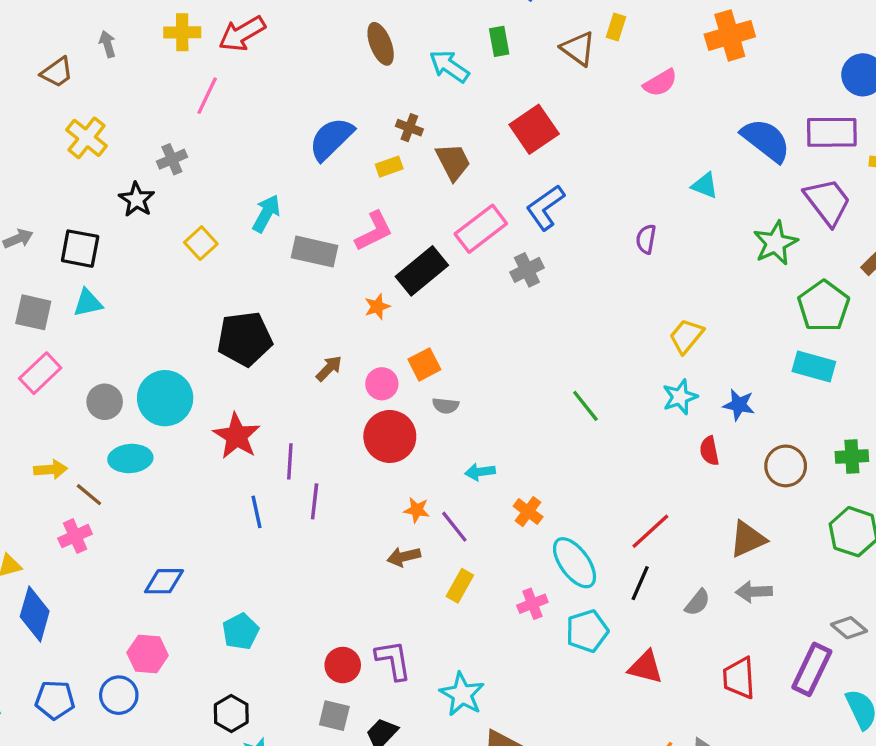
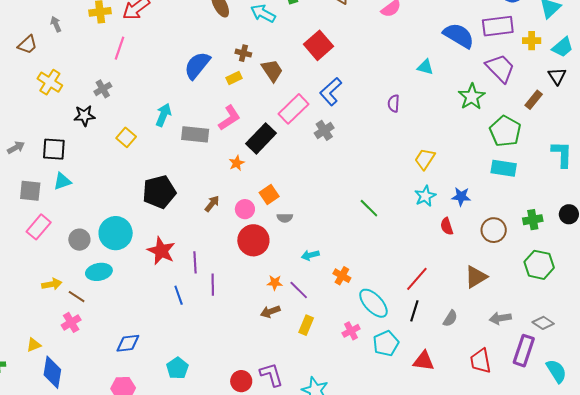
black star: (137, 199) -> (84, 116), turned -30
gray arrow: (754, 592) -> (500, 318), moved

